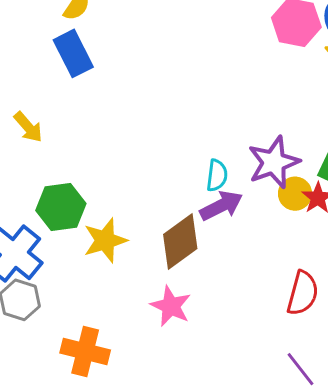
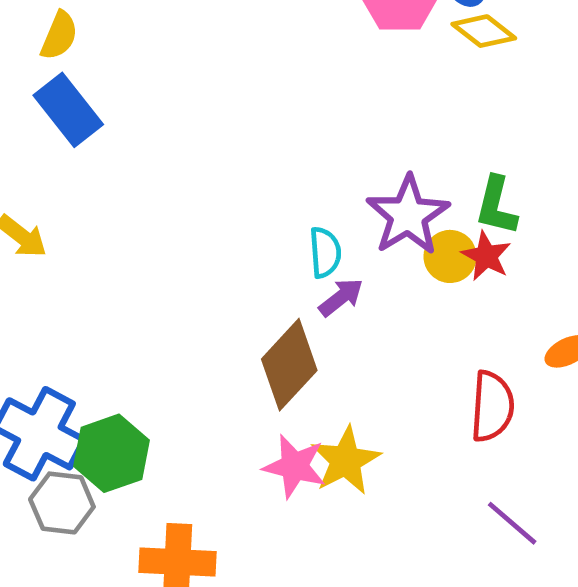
purple arrow: (221, 206) -> (341, 297), size x0.7
green hexagon: (61, 207) -> (111, 453), moved
yellow star: (105, 240) -> (346, 461), moved

